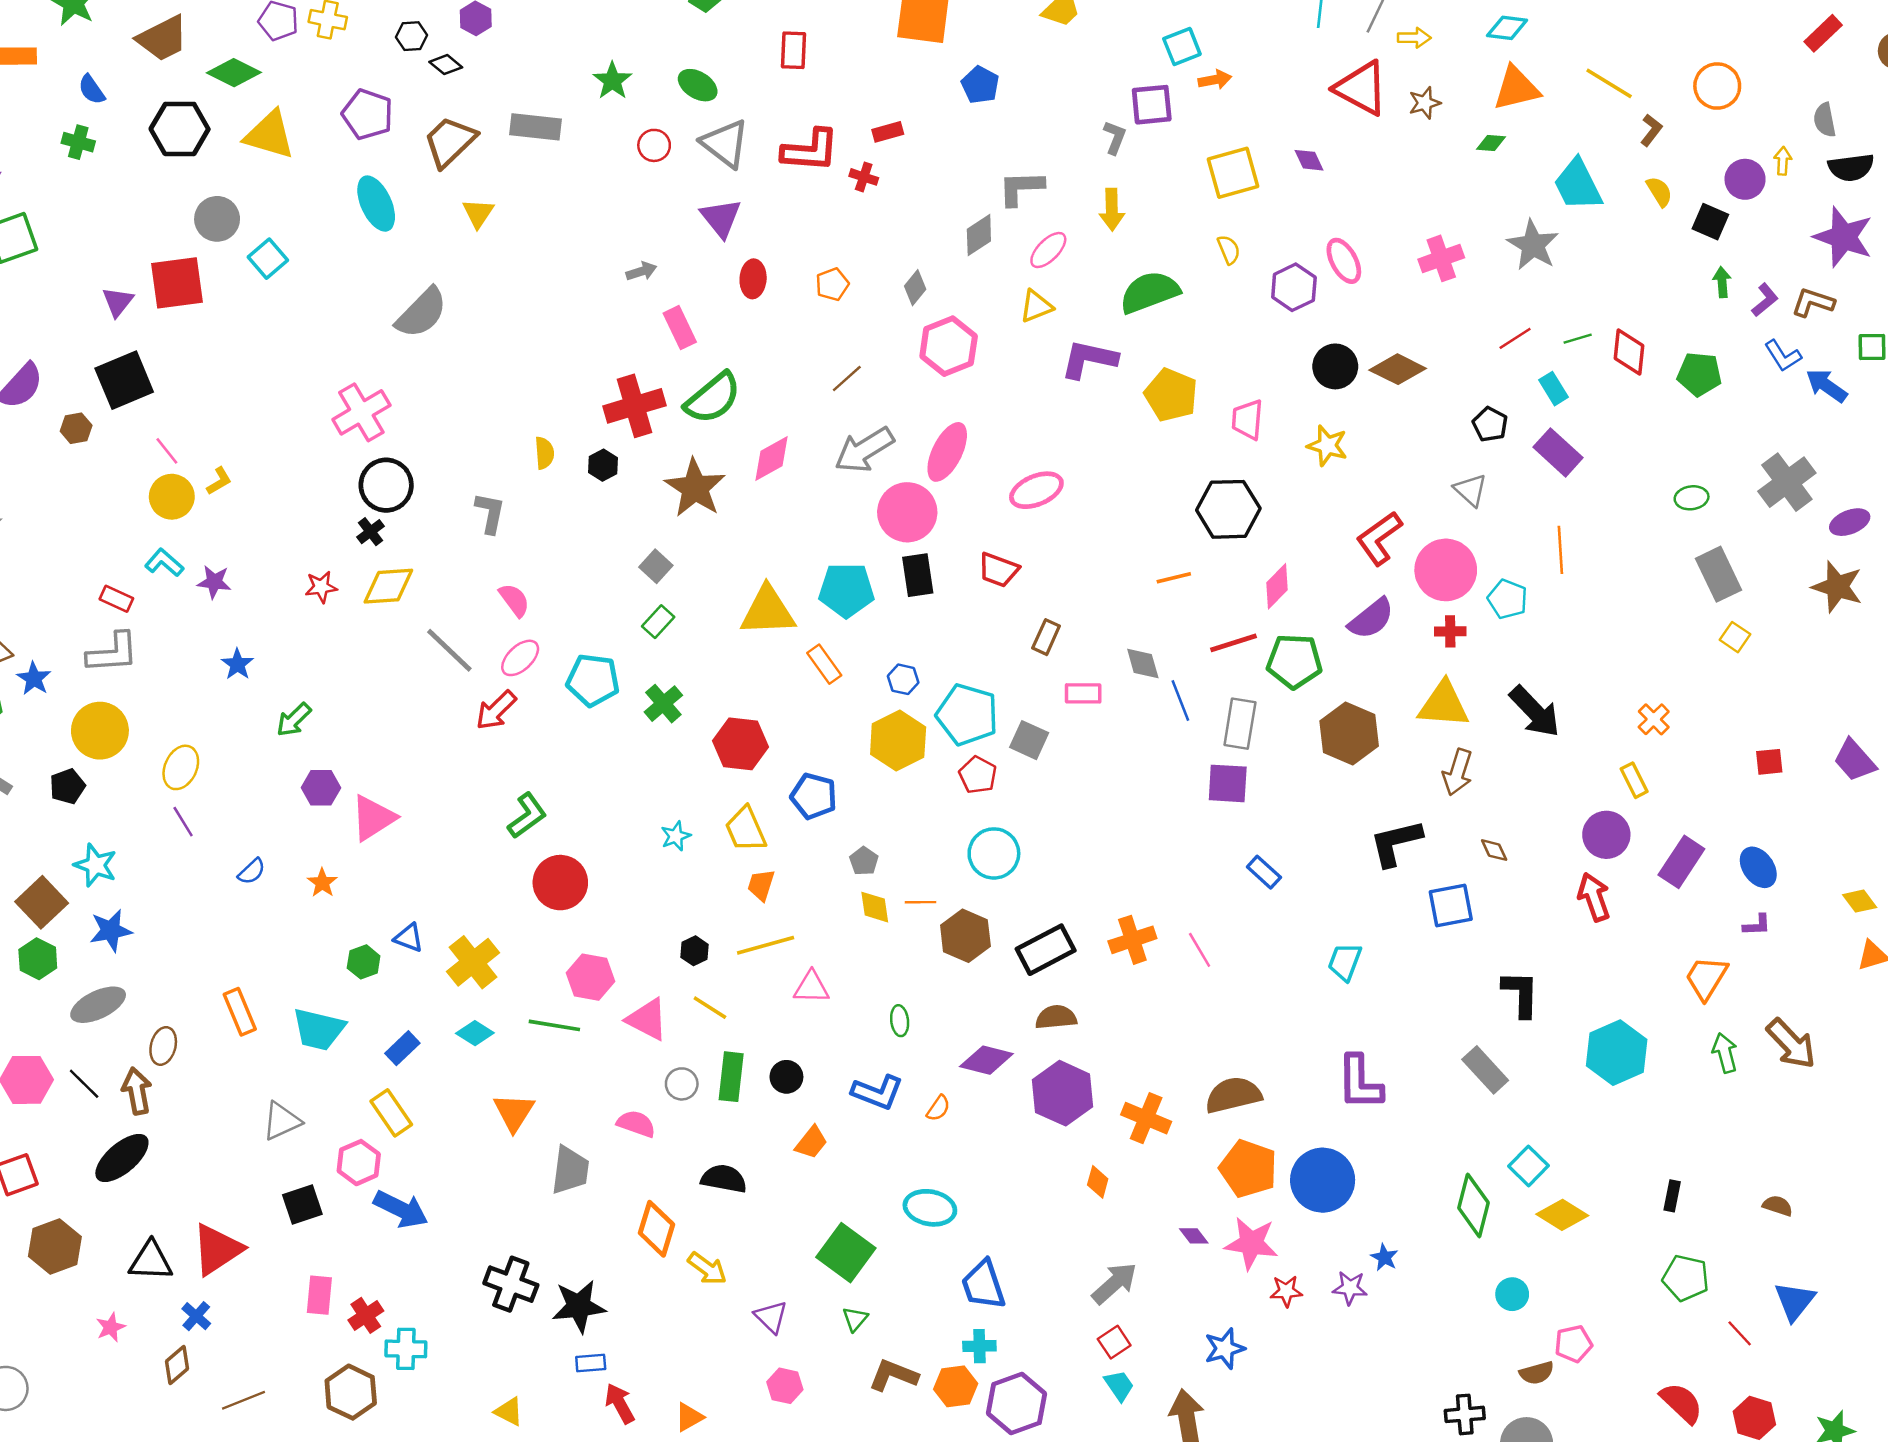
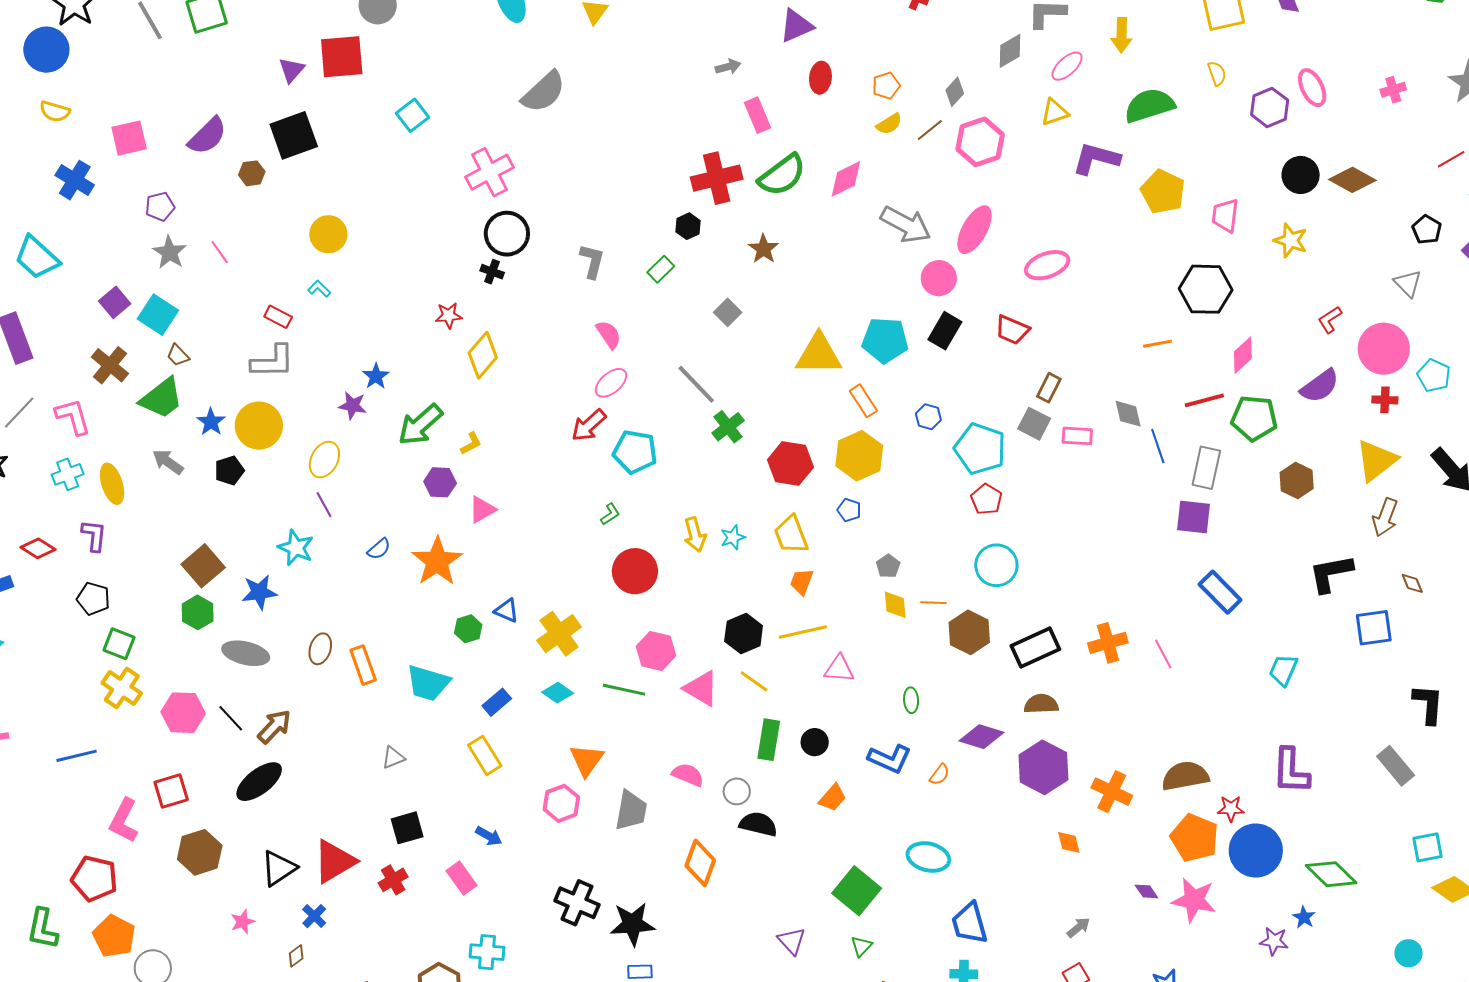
purple triangle: (721, 218) -> (796, 26), turned 42
pink cross: (1441, 258) -> (1393, 90), size x0.7
cyan square: (268, 259) -> (413, 115), moved
brown line: (847, 379) -> (930, 130), moved
gray arrow: (864, 450) -> (906, 224), turned -123
pink line: (167, 451) -> (220, 252), moved
yellow semicircle: (544, 453) -> (889, 124), moved, turned 60
pink diamond: (771, 458) -> (846, 179), moved
yellow L-shape: (219, 481) -> (471, 444), moved
brown star: (695, 488) -> (763, 249), size x0.6
pink circle: (907, 512) -> (939, 278), size x0.7
black cross: (371, 532) -> (492, 272), turned -35
red L-shape: (1379, 538) -> (1330, 320), size x0.6
cyan L-shape: (164, 563) -> (319, 289), size x0.7
black rectangle: (918, 575) -> (945, 331), turned 36
purple star: (214, 582) -> (353, 406), moved
yellow diamond: (388, 586) -> (483, 355), moved, turned -48
green rectangle: (658, 622) -> (661, 269), moved
gray line: (449, 650) -> (696, 384), moved
blue star: (34, 679) -> (211, 422), moved
cyan pentagon: (593, 680) -> (635, 452), moved
yellow triangle: (1444, 705) -> (1376, 460), turned -45
green arrow: (294, 720) -> (420, 425), size x1.5
brown hexagon: (1349, 733) -> (1297, 481), size x0.7
gray square: (1029, 740) -> (1034, 424), moved
yellow hexagon: (898, 741) -> (859, 456), moved
blue pentagon: (814, 796) -> (849, 510), size x0.6
green L-shape: (527, 816) -> (610, 514), size x0.6
pink triangle: (373, 818) -> (482, 510), size x0.7
cyan star: (95, 865) -> (296, 548), moved
blue rectangle: (1264, 872) -> (1220, 592), size x1.5
orange star: (322, 883) -> (437, 561), size x2.0
black hexagon: (695, 951) -> (744, 633), size x1.6
gray ellipse: (98, 1005) -> (246, 653), turned 36
brown ellipse: (163, 1046) -> (320, 649), moved
gray circle: (682, 1084) -> (737, 791), moved
brown arrow: (137, 1091) -> (274, 727), turned 51
gray triangle: (282, 1121) -> (393, 758), size x0.7
pink hexagon: (359, 1163) -> (561, 803), moved
cyan square: (1529, 1166) -> (1427, 847), turned 32
orange diamond: (1098, 1182) -> (1069, 842), turned -32
green diamond: (1473, 1205) -> (1331, 874), moved, turned -63
blue arrow: (401, 1209) -> (489, 836), size x0.6
black triangle: (151, 1261) -> (279, 868), turned -39
yellow arrow: (707, 1268) -> (695, 535), moved, turned 36
gray arrow: (1114, 1283) -> (1078, 927), size x0.6
red star: (1286, 1291) -> (1231, 809), moved
pink rectangle: (319, 1295) -> (461, 878), moved, turned -44
red cross: (366, 1315) -> (393, 880), moved
brown diamond: (177, 1365) -> (296, 956), size x0.7

